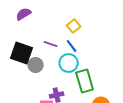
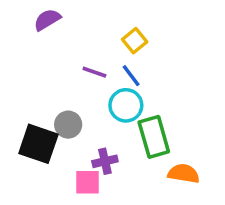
black square: (22, 53) -> (38, 144), moved
gray circle: (36, 65) -> (68, 125), moved

